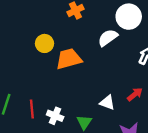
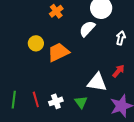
white triangle: (107, 103) -> (97, 82), size x1.5
white cross: (55, 116) -> (56, 101), turned -32

